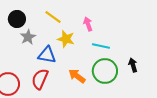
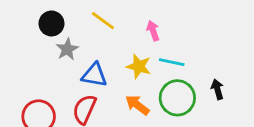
yellow star: (66, 39) -> (139, 66), moved

